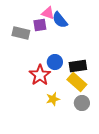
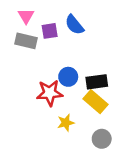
pink triangle: (48, 13) -> (26, 16), moved, turned 40
red star: (40, 75) -> (50, 93), turned 30
gray circle: (82, 103) -> (102, 139), moved

